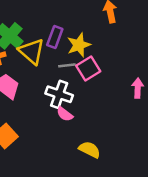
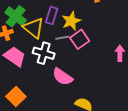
white cross: (59, 94) -> (44, 53), moved
pink semicircle: (65, 114) -> (63, 77), size x1.5

